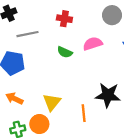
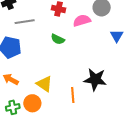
pink semicircle: (93, 44) -> (82, 21), moved
yellow triangle: (52, 102) -> (44, 84), turned -36

